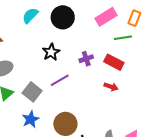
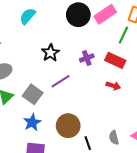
black circle: (63, 17) -> (78, 15), moved
green line: (123, 38) -> (123, 35), turned -54

